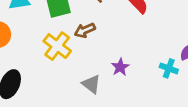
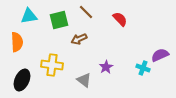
yellow cross: (57, 46) -> (52, 65), moved, turned -30

